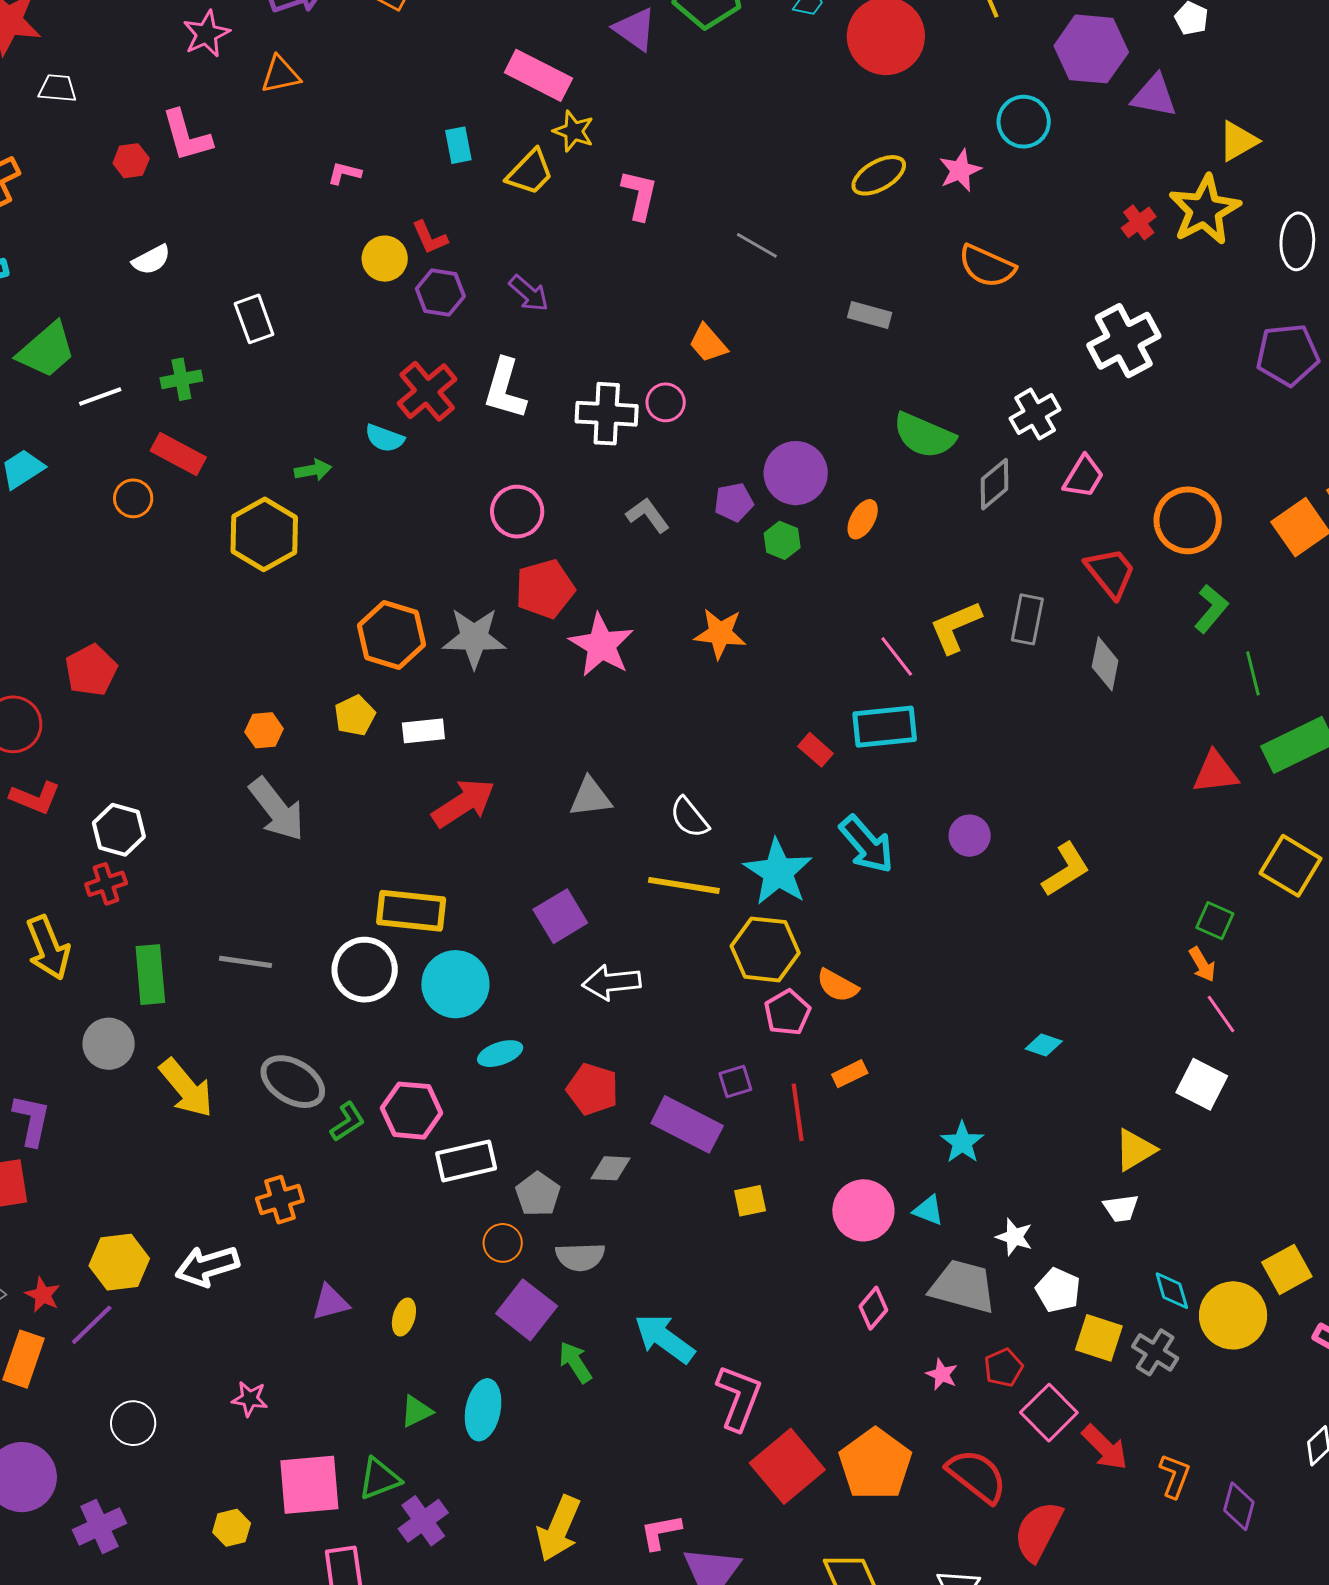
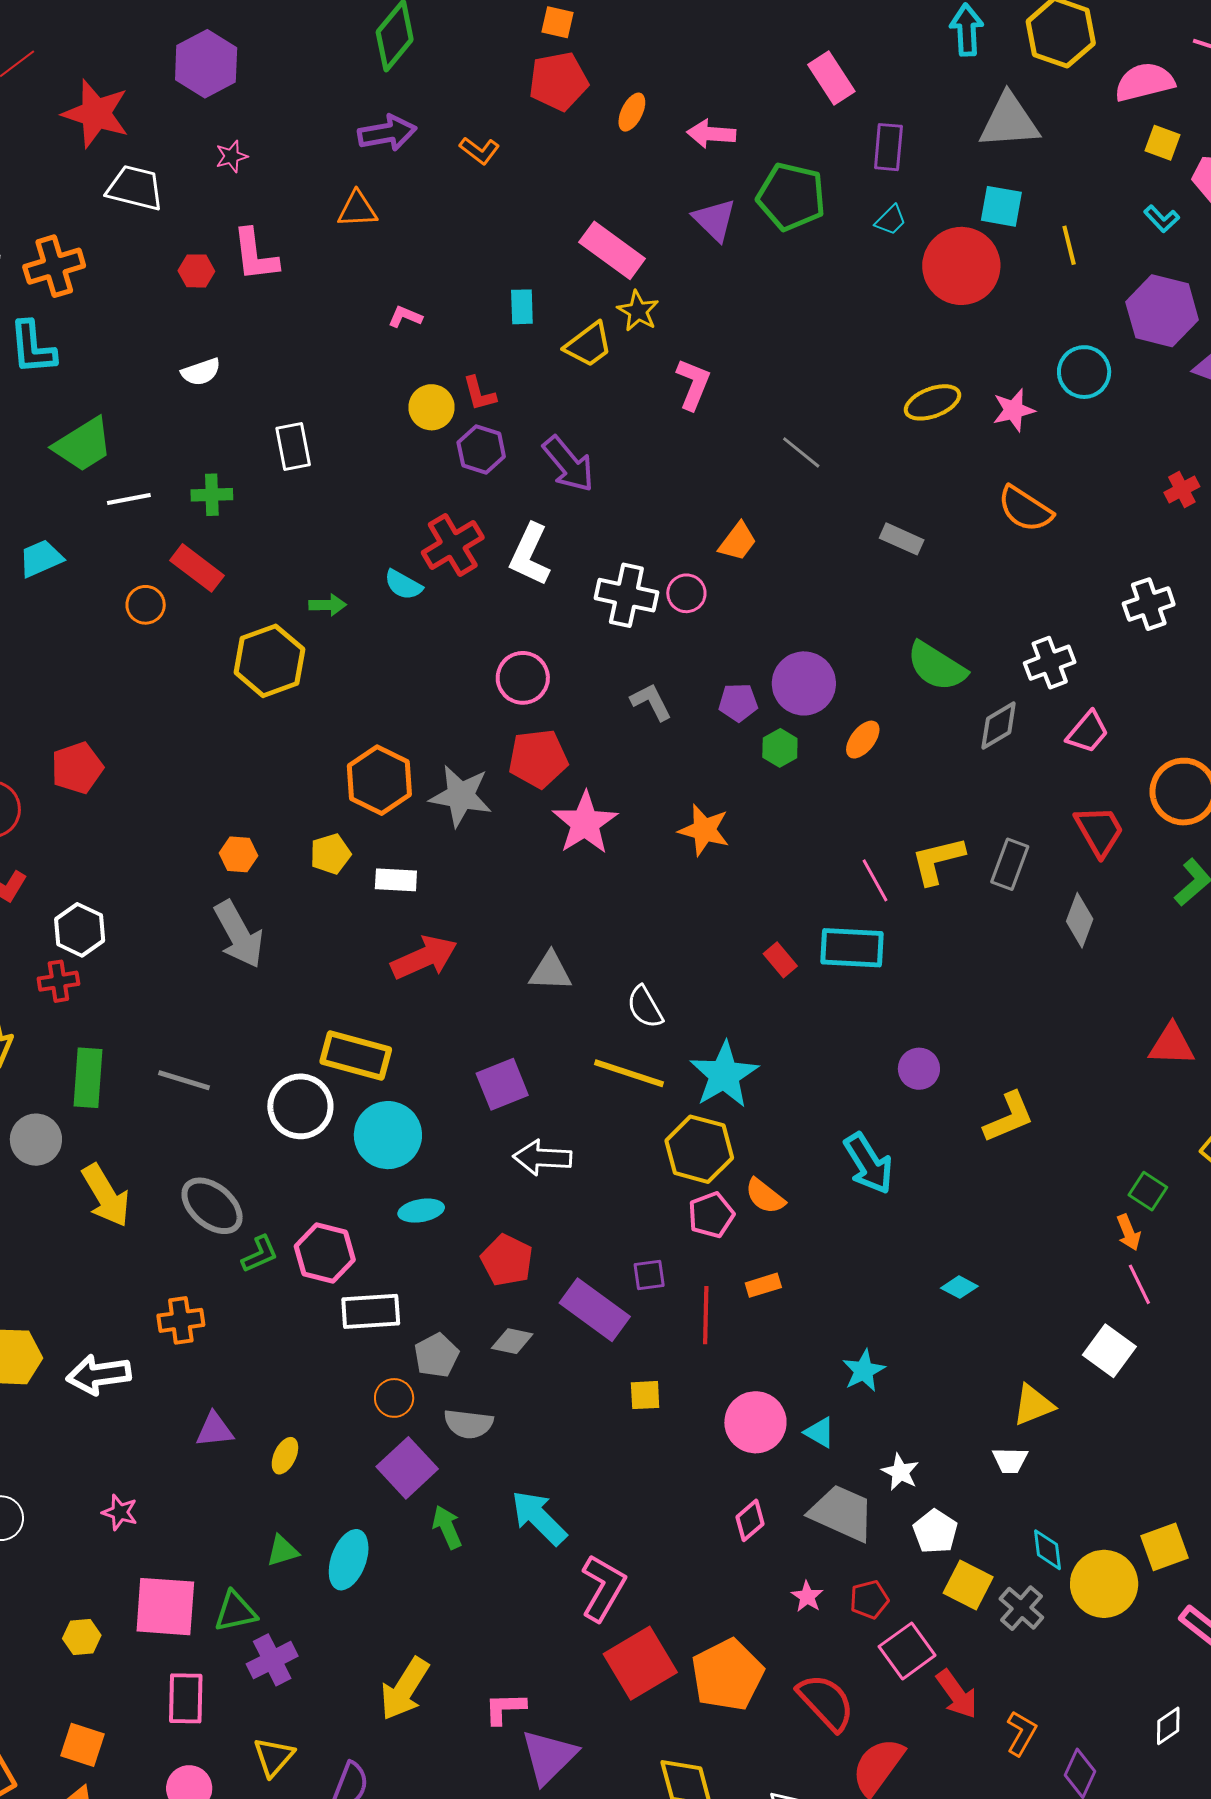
pink star: (206, 34) -> (232, 156), moved, size x0.7
white trapezoid: (58, 88) -> (135, 188), size x1.5
purple arrow: (529, 293) -> (568, 464), size x1.4
white cross: (1124, 341) -> (1149, 604), size x0.7
orange trapezoid: (708, 343) -> (738, 541), turned -111
cyan arrow: (867, 844) -> (868, 1164), moved

